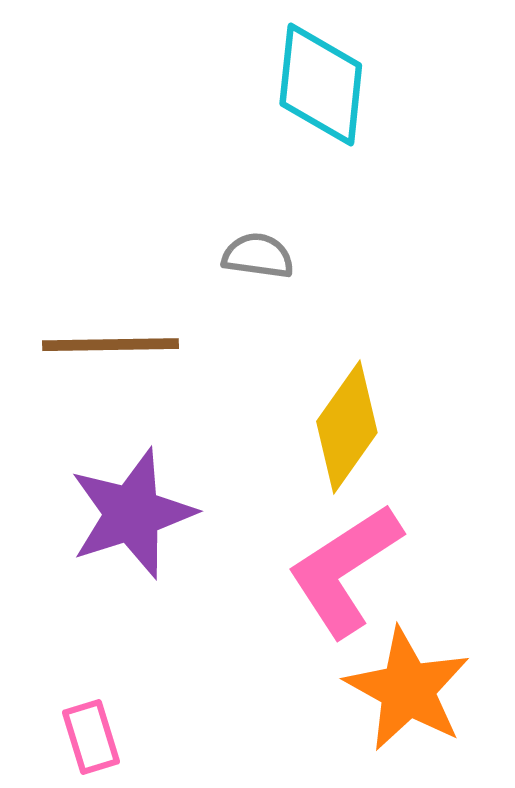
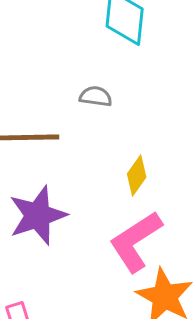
yellow diamond: (347, 427) -> (137, 175), size x0.7

